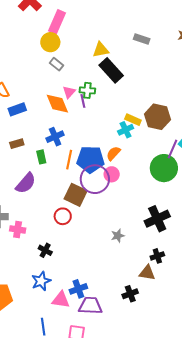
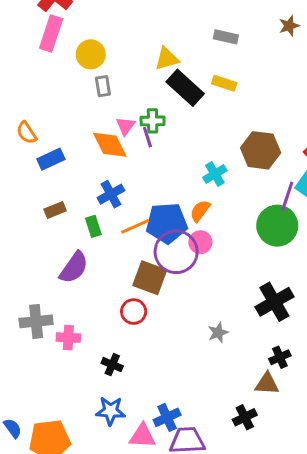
pink rectangle: (57, 22) -> (51, 33), moved
gray rectangle: (57, 64) -> (103, 86), turned 48
yellow rectangle: (133, 120) -> (224, 83), moved
orange line: (69, 160) -> (135, 226), turned 60
blue star: (41, 281) -> (111, 411), turned 30

